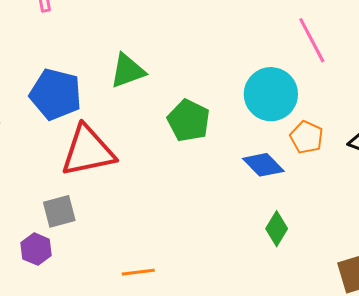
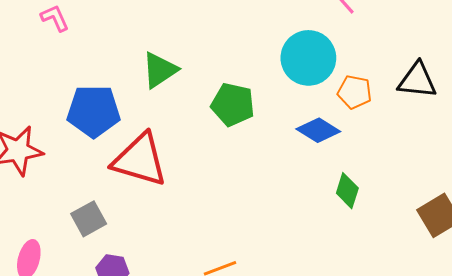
red triangle: (88, 151) -> (140, 160), turned 42
gray square: (59, 211) -> (89, 219), moved

